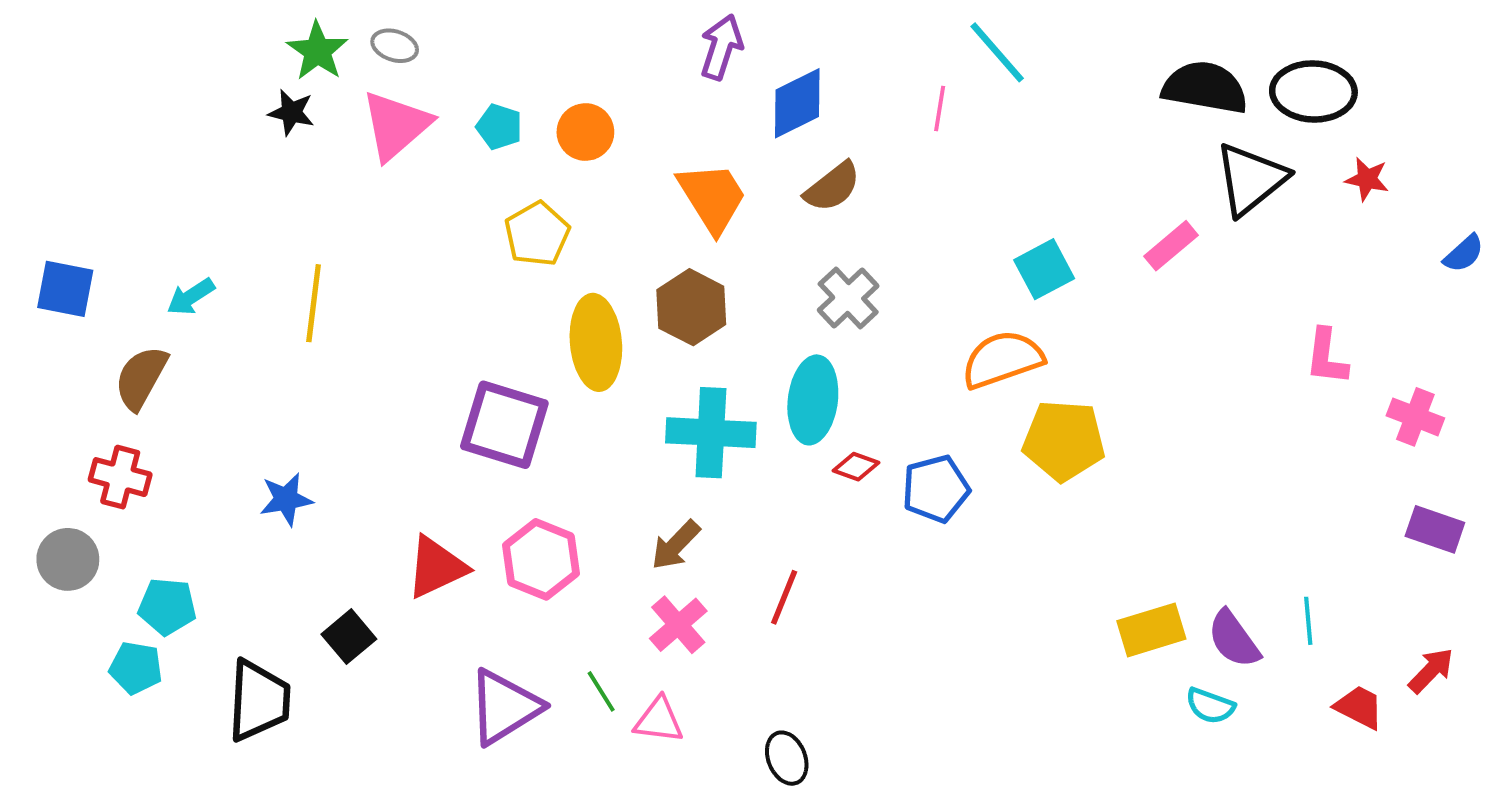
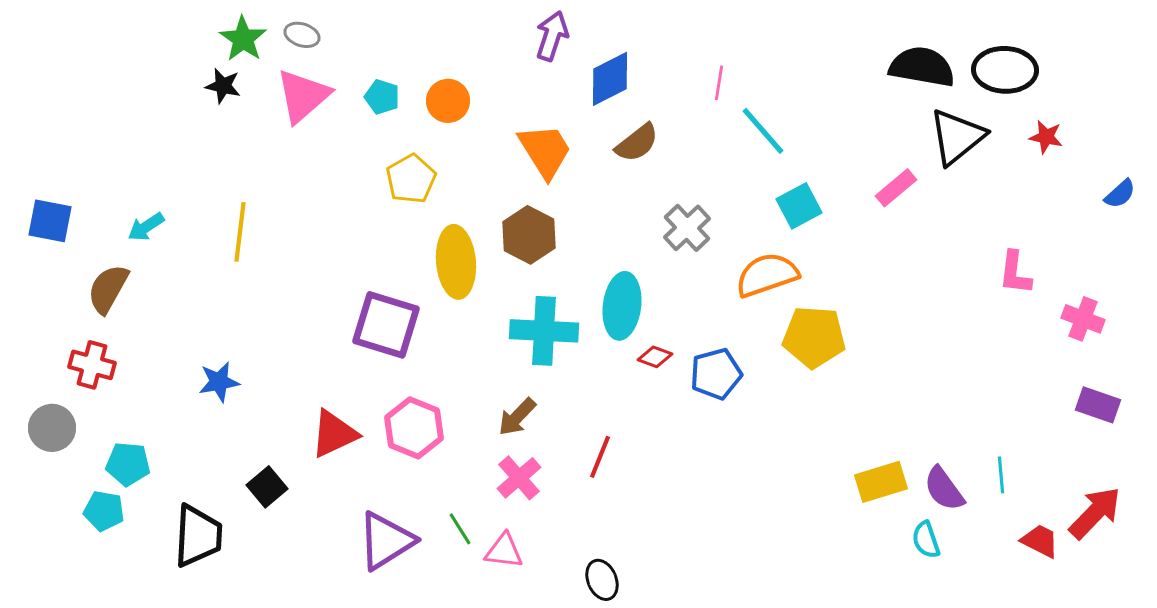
cyan line: (997, 52) -> (763, 131), moved
gray cross: (848, 298) -> (687, 228), moved
red arrow: (1431, 670) -> (1095, 513), size x1.5
cyan semicircle: (1210, 706) -> (926, 540), turned 51

